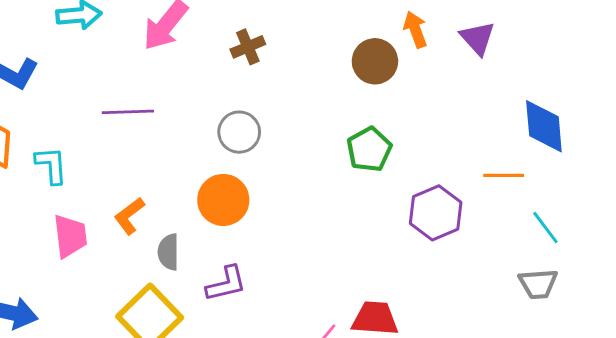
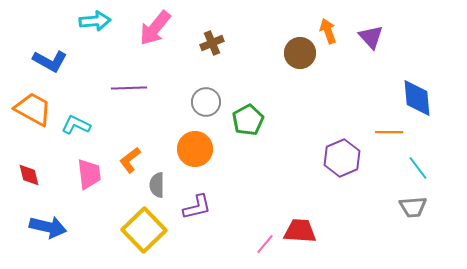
green pentagon: (369, 149) -> (248, 120), moved
cyan L-shape: (51, 165) -> (76, 125), turned -60

